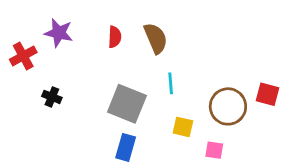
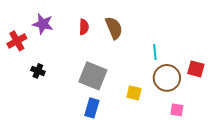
cyan line: (171, 83) -> (155, 52), moved
pink square: (214, 150) -> (177, 110), moved

